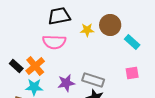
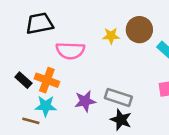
black trapezoid: (59, 16) -> (39, 23), moved
orange cross: (35, 66) -> (47, 80), turned -30

